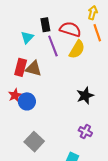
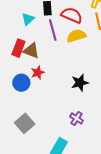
yellow semicircle: (77, 49) -> (76, 36), turned -144
red star: (15, 95) -> (38, 73), moved

